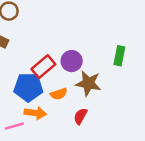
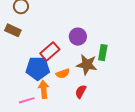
green rectangle: (119, 56) -> (103, 53), moved
purple circle: (72, 61) -> (78, 37), moved
orange arrow: (35, 113) -> (44, 89), turned -102

